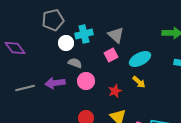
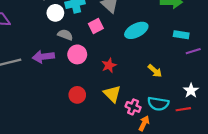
pink square: (111, 55) -> (96, 26), moved
yellow arrow: (139, 82) -> (155, 71), moved

